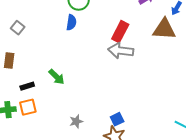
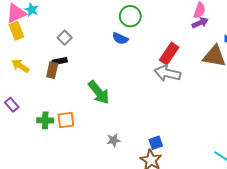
blue semicircle: (71, 22) -> (120, 39), turned 98
green arrow: (57, 77) -> (99, 92), size x1.4
black rectangle: (27, 86) -> (60, 61), moved

